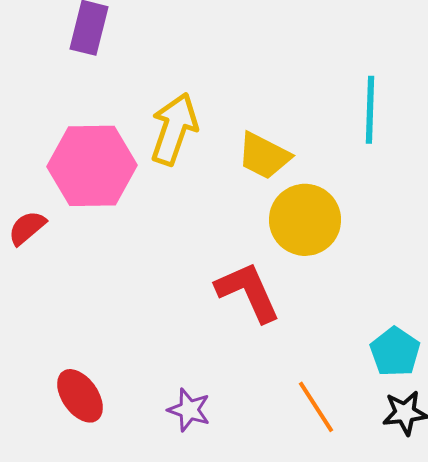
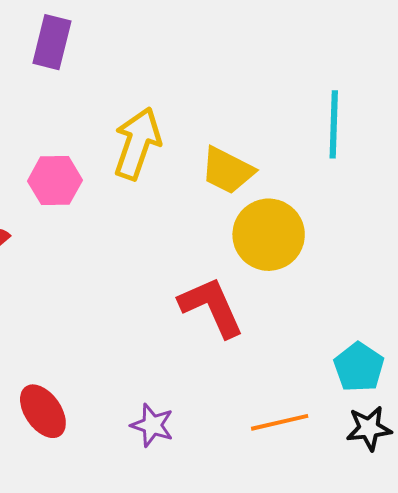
pink hexagon: (92, 166) -> (55, 181), size x0.6
orange line: (316, 407) -> (280, 422), turned -70

